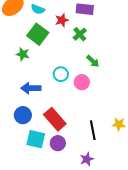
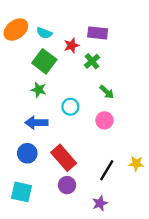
green star: (23, 54) -> (39, 90), moved
pink circle: (82, 82) -> (104, 120), moved
black line: (93, 130) -> (107, 170), turned 42
cyan square: (36, 139) -> (22, 192), moved

